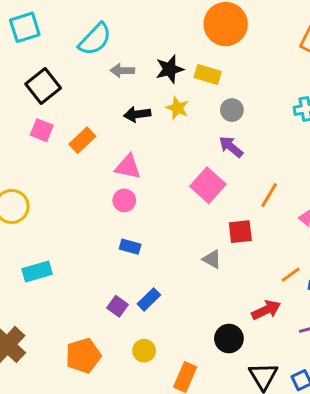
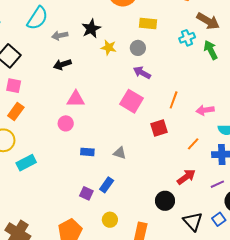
yellow rectangle: (208, 75) -> (148, 24), moved
yellow star: (177, 108) -> (109, 48), moved
black arrow: (137, 114) -> (62, 64), moved
orange rectangle: (82, 140) -> (16, 112), moved
pink circle: (124, 200) -> (66, 123), moved
gray triangle: (212, 259) -> (120, 153), moved
cyan rectangle: (37, 272) -> (26, 163), moved
orange line: (291, 275) -> (193, 144), moved

